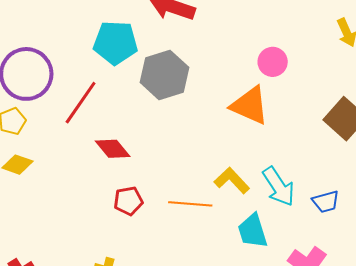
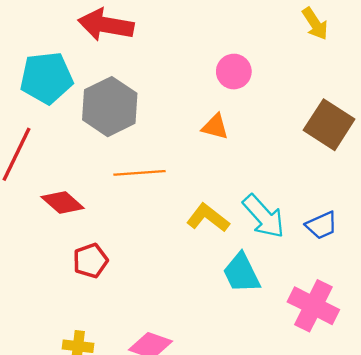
orange triangle: (250, 105) -> (215, 127), size x0.6
orange line: (190, 204) -> (140, 173), moved

